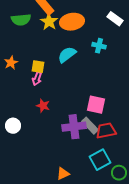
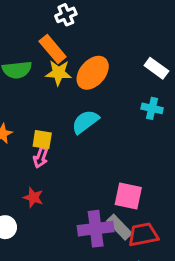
yellow star: (49, 22) -> (59, 73), turned -30
orange ellipse: (72, 22) -> (93, 73), turned -40
cyan cross: (99, 46) -> (152, 108), moved
red star: (43, 106) -> (33, 197), moved

